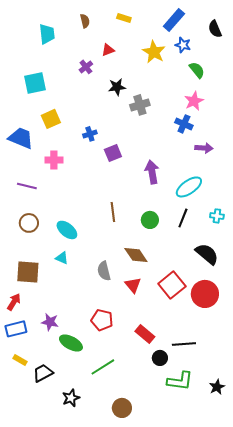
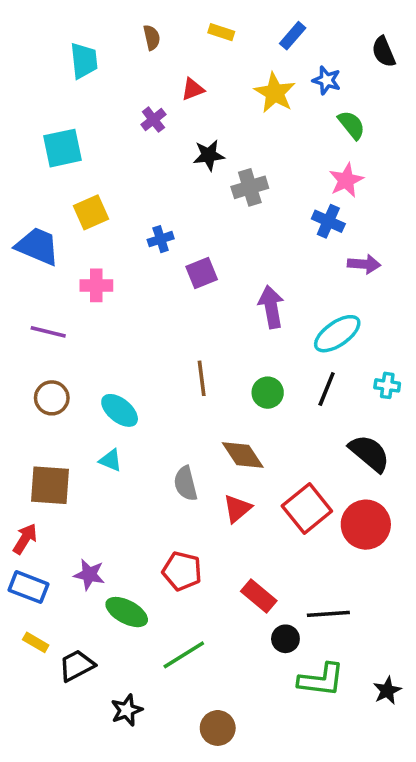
blue rectangle: (174, 20) -> (293, 36), moved, size x0.7
red triangle: (133, 285) -> (237, 509), turned 30
blue rectangle: (16, 329) -> (29, 587), turned 35

